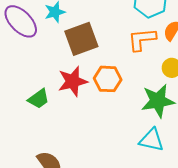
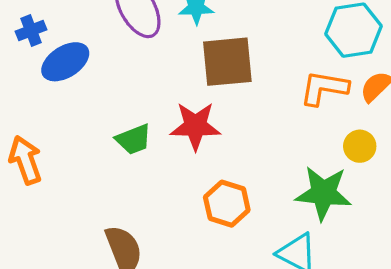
orange hexagon: (108, 79) -> (227, 204), moved

